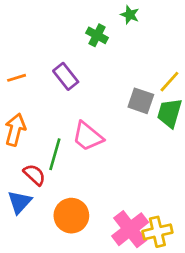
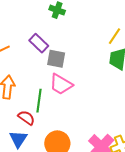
gray square: (141, 101) -> (56, 59), moved

